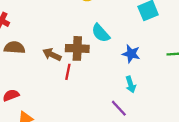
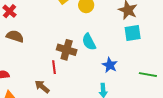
brown arrow: (52, 54) -> (42, 87), moved
red line: (68, 72) -> (54, 67), turned -32

